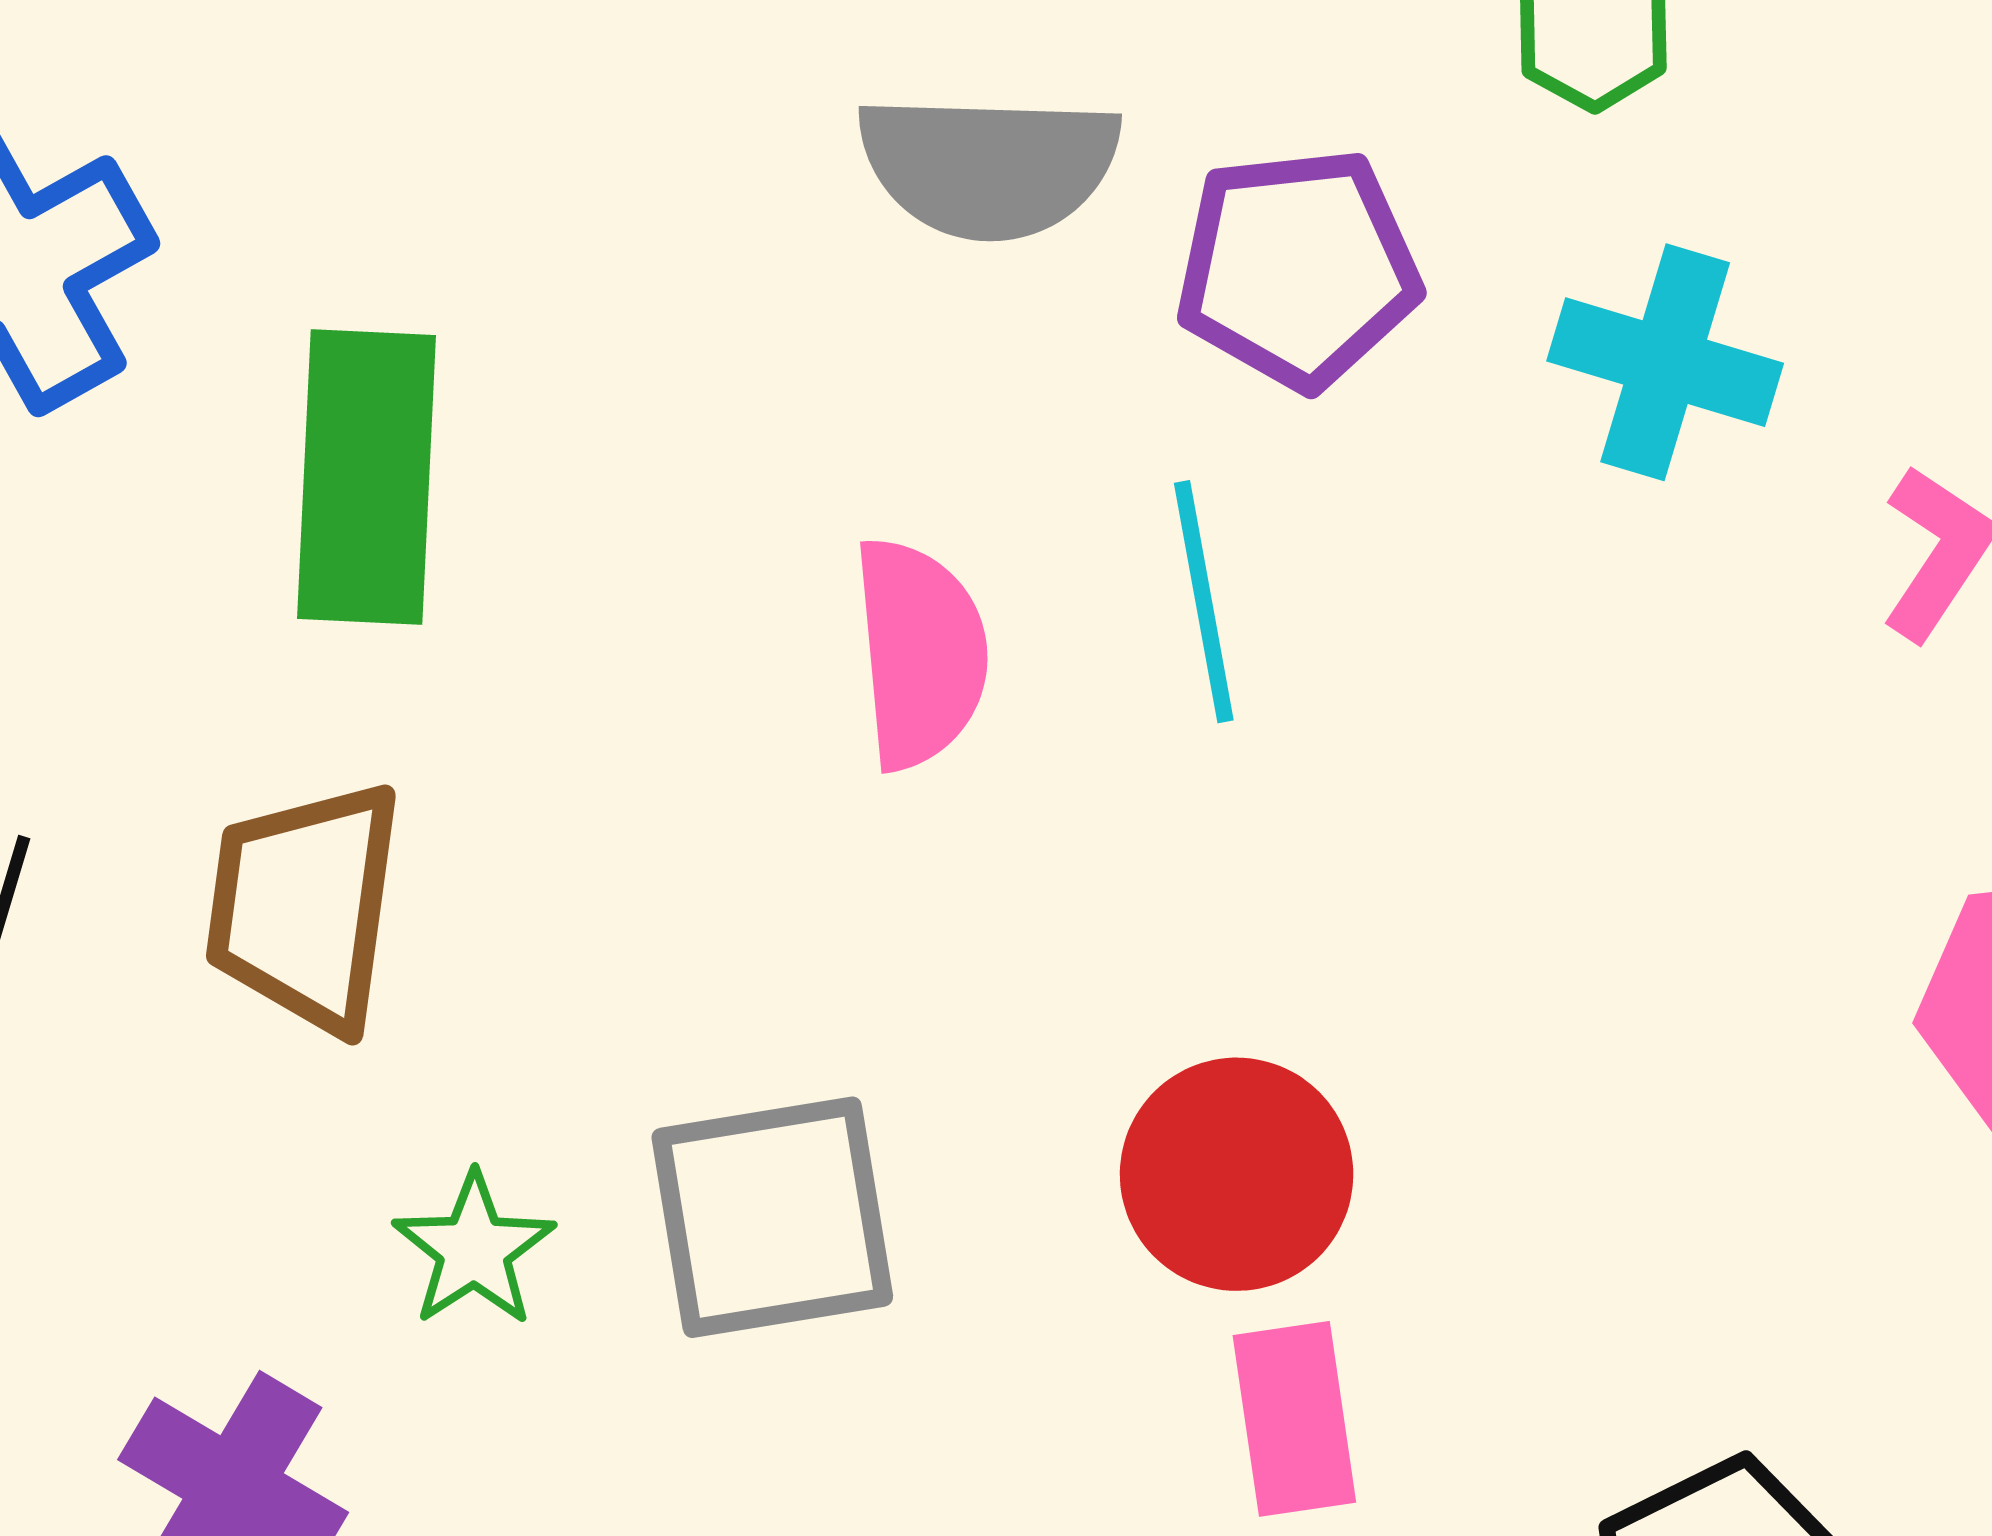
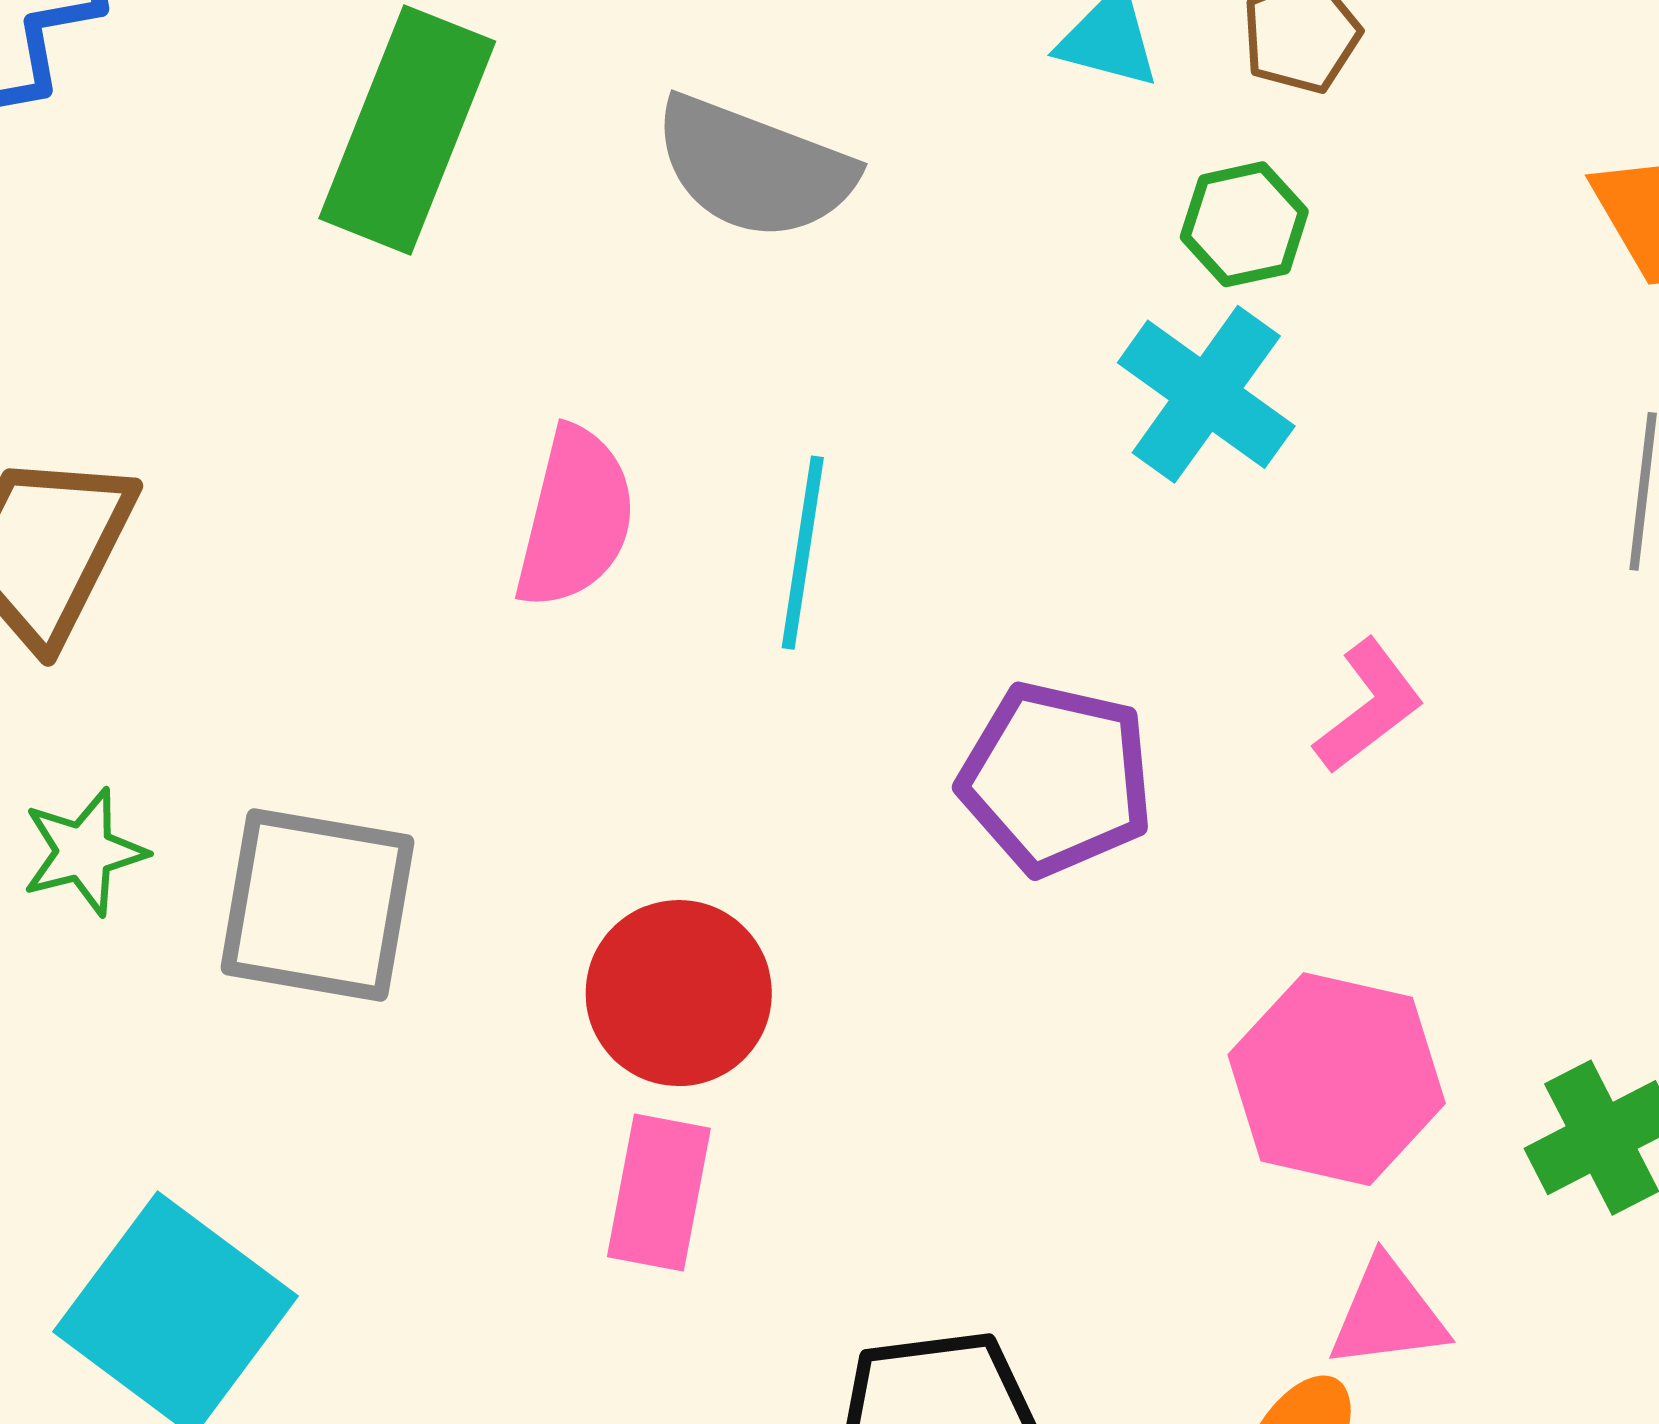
purple pentagon: (1298, 269) -> (1056, 779), moved
cyan cross: (1665, 362) -> (1206, 394), moved
green rectangle: (367, 477) -> (407, 130), moved

